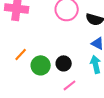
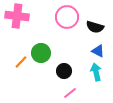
green circle: (41, 65) -> (41, 53), moved

